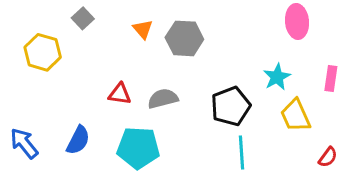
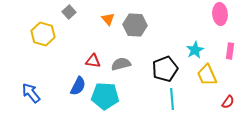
pink ellipse: (297, 21) -> (220, 14), moved
blue semicircle: (78, 140) -> (78, 86), moved

